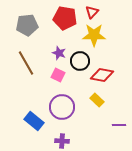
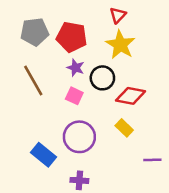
red pentagon: (65, 18) -> (72, 37), moved
yellow star: (94, 35) -> (120, 45), turned 30

